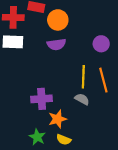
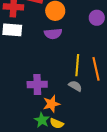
purple circle: (101, 44) -> (97, 18), moved
green star: (37, 137) -> (42, 120), moved

